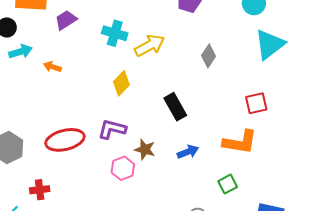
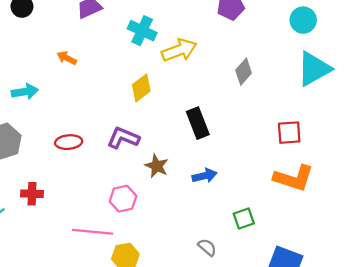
cyan arrow: (21, 52) -> (25, 92), moved
red ellipse: (65, 140) -> (69, 142), size x0.6
orange L-shape: (240, 142) -> (294, 178), moved
pink hexagon: (123, 168) -> (123, 199), moved

